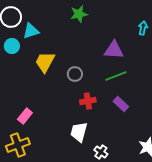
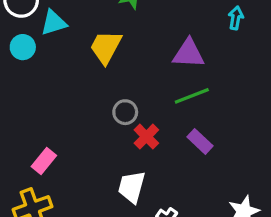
yellow trapezoid: (45, 62) -> (106, 47), moved
gray circle: (75, 74) -> (125, 112), moved
red cross: (88, 101) -> (146, 137), turned -35

